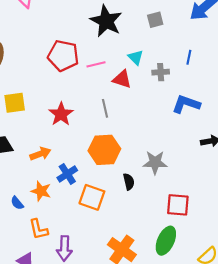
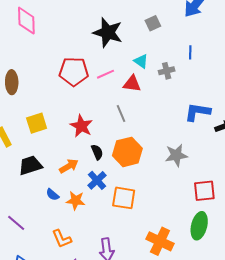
blue L-shape: (186, 104) -> (198, 112), moved
black semicircle: (129, 182) -> (97, 152), moved
blue semicircle: (17, 203) -> (53, 195), moved
orange L-shape: (39, 229) -> (62, 239), moved

